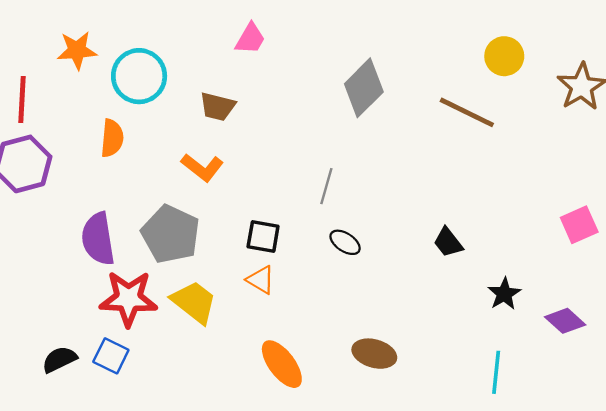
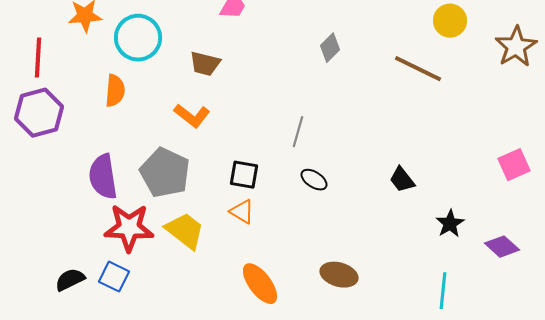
gray diamond: (364, 88) -> (330, 48), size x0.6

